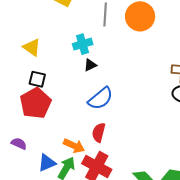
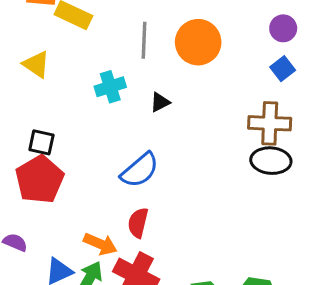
yellow triangle: (32, 47) -> (36, 64), moved
black triangle: (90, 65) -> (160, 102), moved

